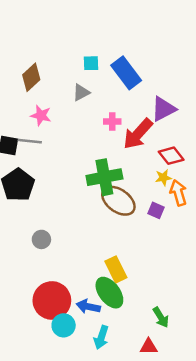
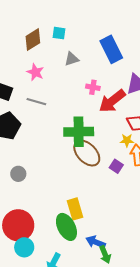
cyan square: (91, 63) -> (59, 33), moved
gray line: (30, 141) -> (36, 102), moved
blue arrow: (88, 307) -> (96, 242), moved

